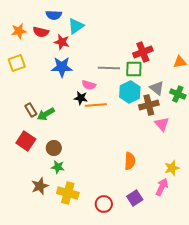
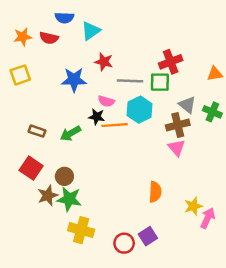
red star: (62, 42) -> (104, 62), moved
cyan hexagon: (130, 92) -> (140, 110), moved
brown rectangle: (31, 110) -> (37, 131), turned -40
green arrow: (46, 114) -> (70, 133), moved
pink triangle: (162, 124) -> (177, 148), moved
green star: (58, 167) -> (69, 199), size x1.5
yellow star: (172, 168) -> (193, 206), moved
brown star: (40, 186) -> (48, 195), moved
pink arrow: (162, 187) -> (208, 218), moved
purple square: (135, 198) -> (148, 236), moved

